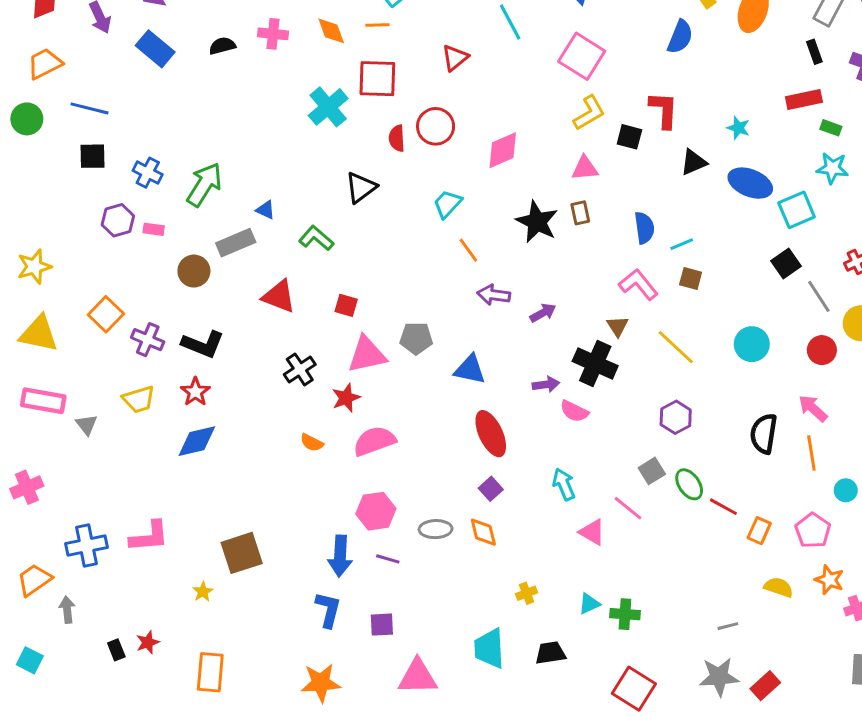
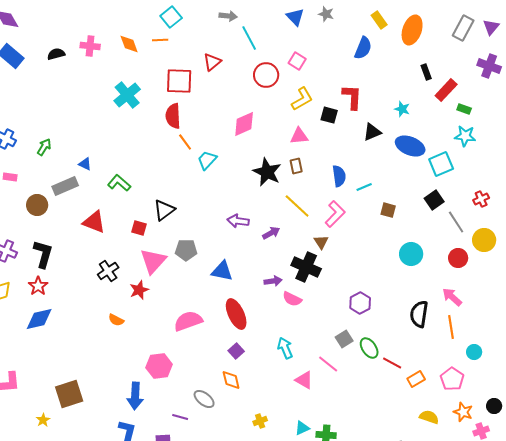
black rectangle: (814, 52) -> (426, 72), moved
pink square: (582, 56) -> (297, 61), size x0.6
red square: (377, 79) -> (179, 81), moved
red rectangle: (804, 100) -> (446, 90), turned -35
red circle: (436, 126) -> (266, 75), moved
red semicircle: (397, 138) -> (173, 116), size x1.4
green arrow: (204, 185) -> (44, 147), size x0.6
black triangle: (361, 188) -> (164, 210), moved
orange line: (468, 250) -> (185, 142), moved
brown square: (691, 278) -> (388, 210), moved
pink L-shape: (638, 284) -> (335, 214), turned 84
black L-shape: (203, 344) -> (43, 254), turned -96
yellow line: (676, 347) -> (297, 206), moved
pink triangle: (367, 355) -> (153, 261), turned -36
pink semicircle: (374, 441) -> (188, 321), moved
gray ellipse: (436, 529) -> (204, 399), moved, turned 40
orange rectangle: (759, 531) -> (416, 379), turned 36
purple line: (388, 559) -> (180, 417), moved

